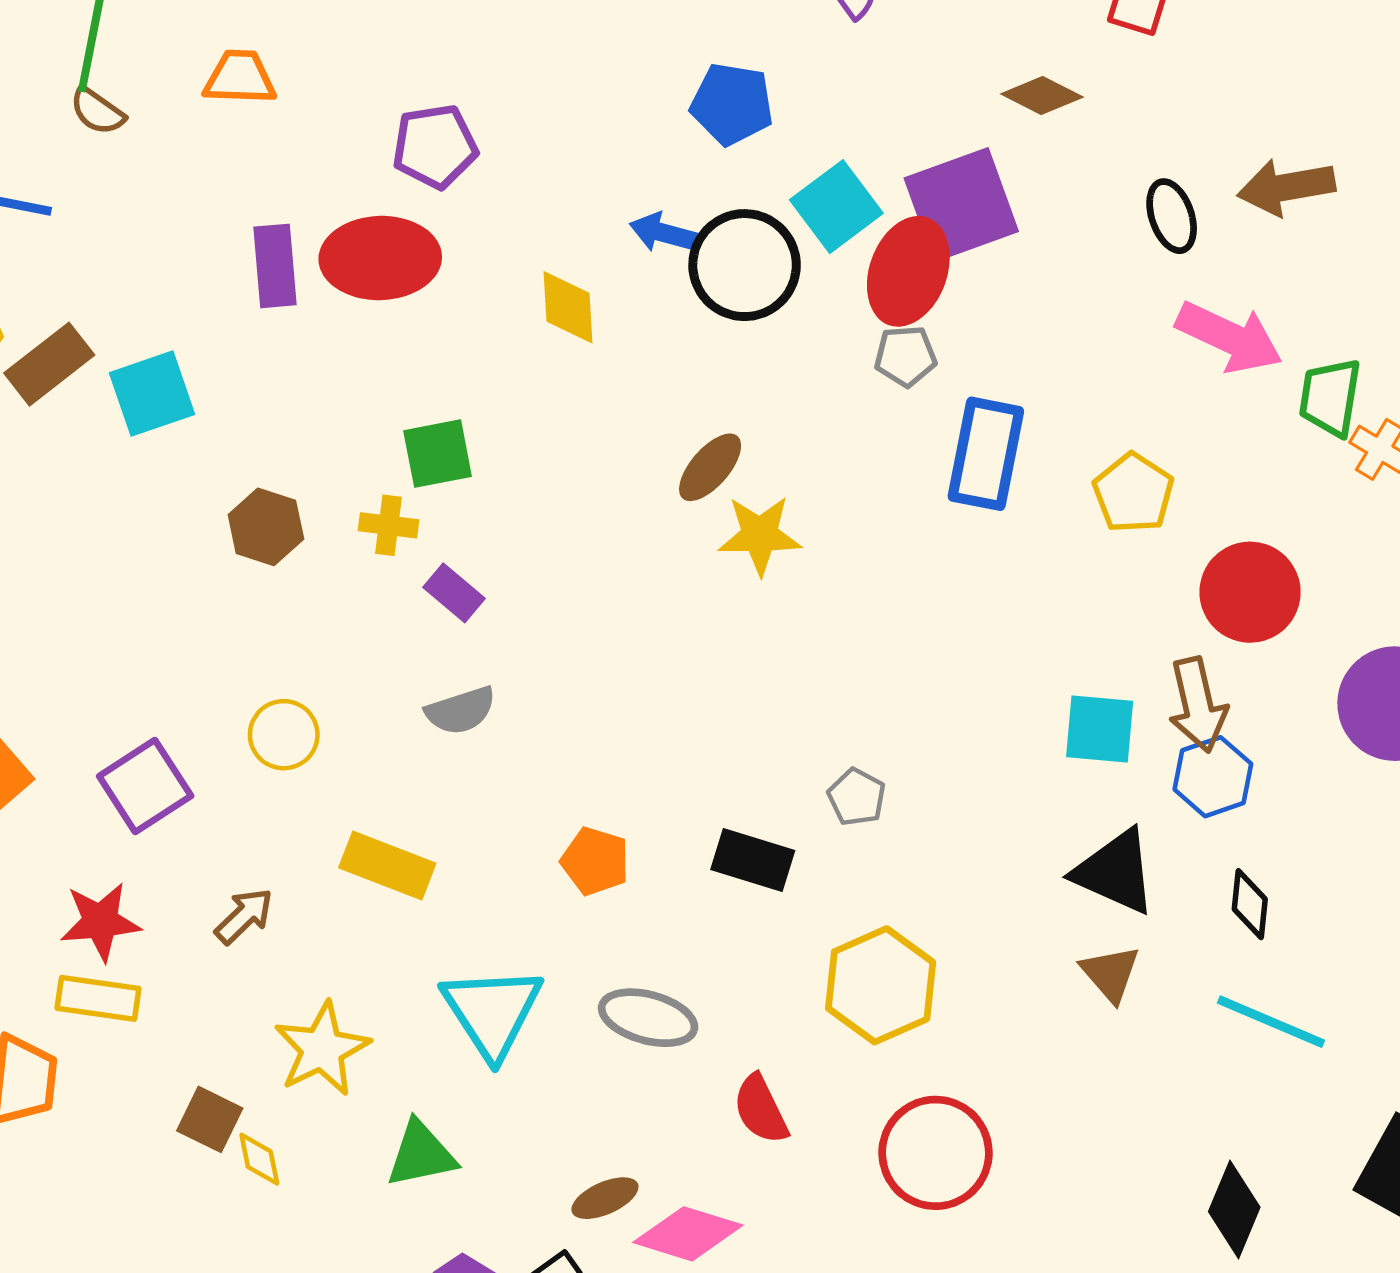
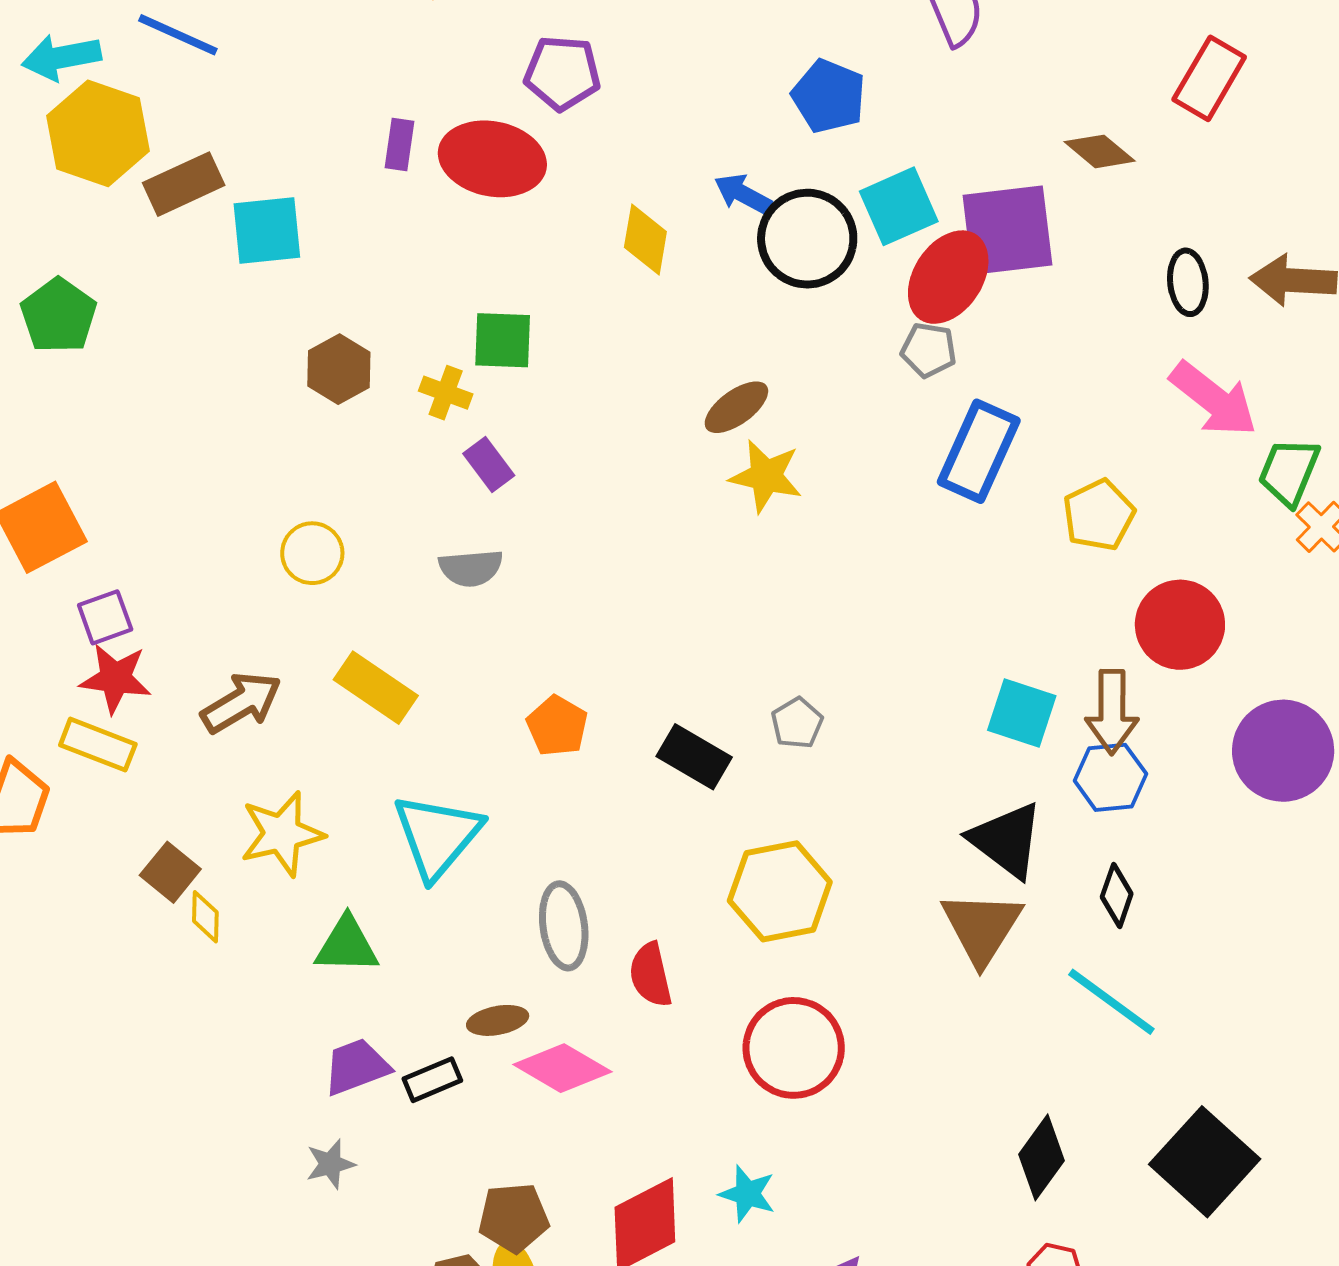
purple rectangle: (275, 266) -> (399, 144), size x0.7
purple square: (145, 786) -> (105, 617), moved, size x0.7
brown arrow: (244, 916) -> (241, 703), size x1.4
brown triangle: (1110, 973) -> (982, 928), size x1.5
gray ellipse: (648, 1018) -> (564, 926), moved, turned 54

